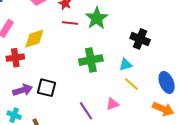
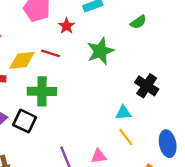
red line: (70, 23) -> (51, 53), moved
green cross: (91, 60) -> (42, 91), moved

